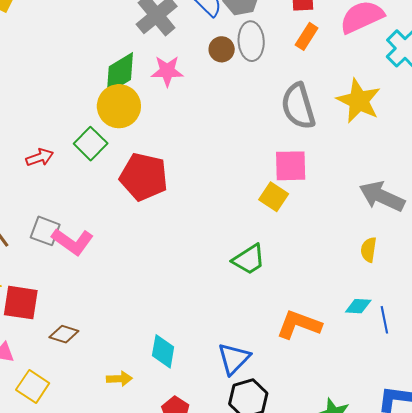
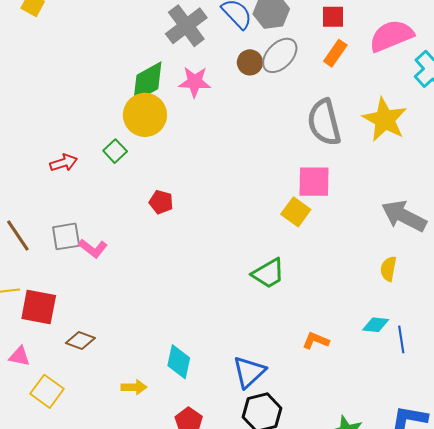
gray ellipse: (251, 41) -> (280, 55), turned 45
green square: (91, 144) -> (115, 151), size x0.7
red pentagon: (144, 177) -> (161, 202), moved, size x0.5
gray square: (45, 231) -> (66, 236), turned -32
pink L-shape: (73, 242) -> (93, 248), size x0.7
orange L-shape: (299, 325) -> (316, 341), size x0.6

